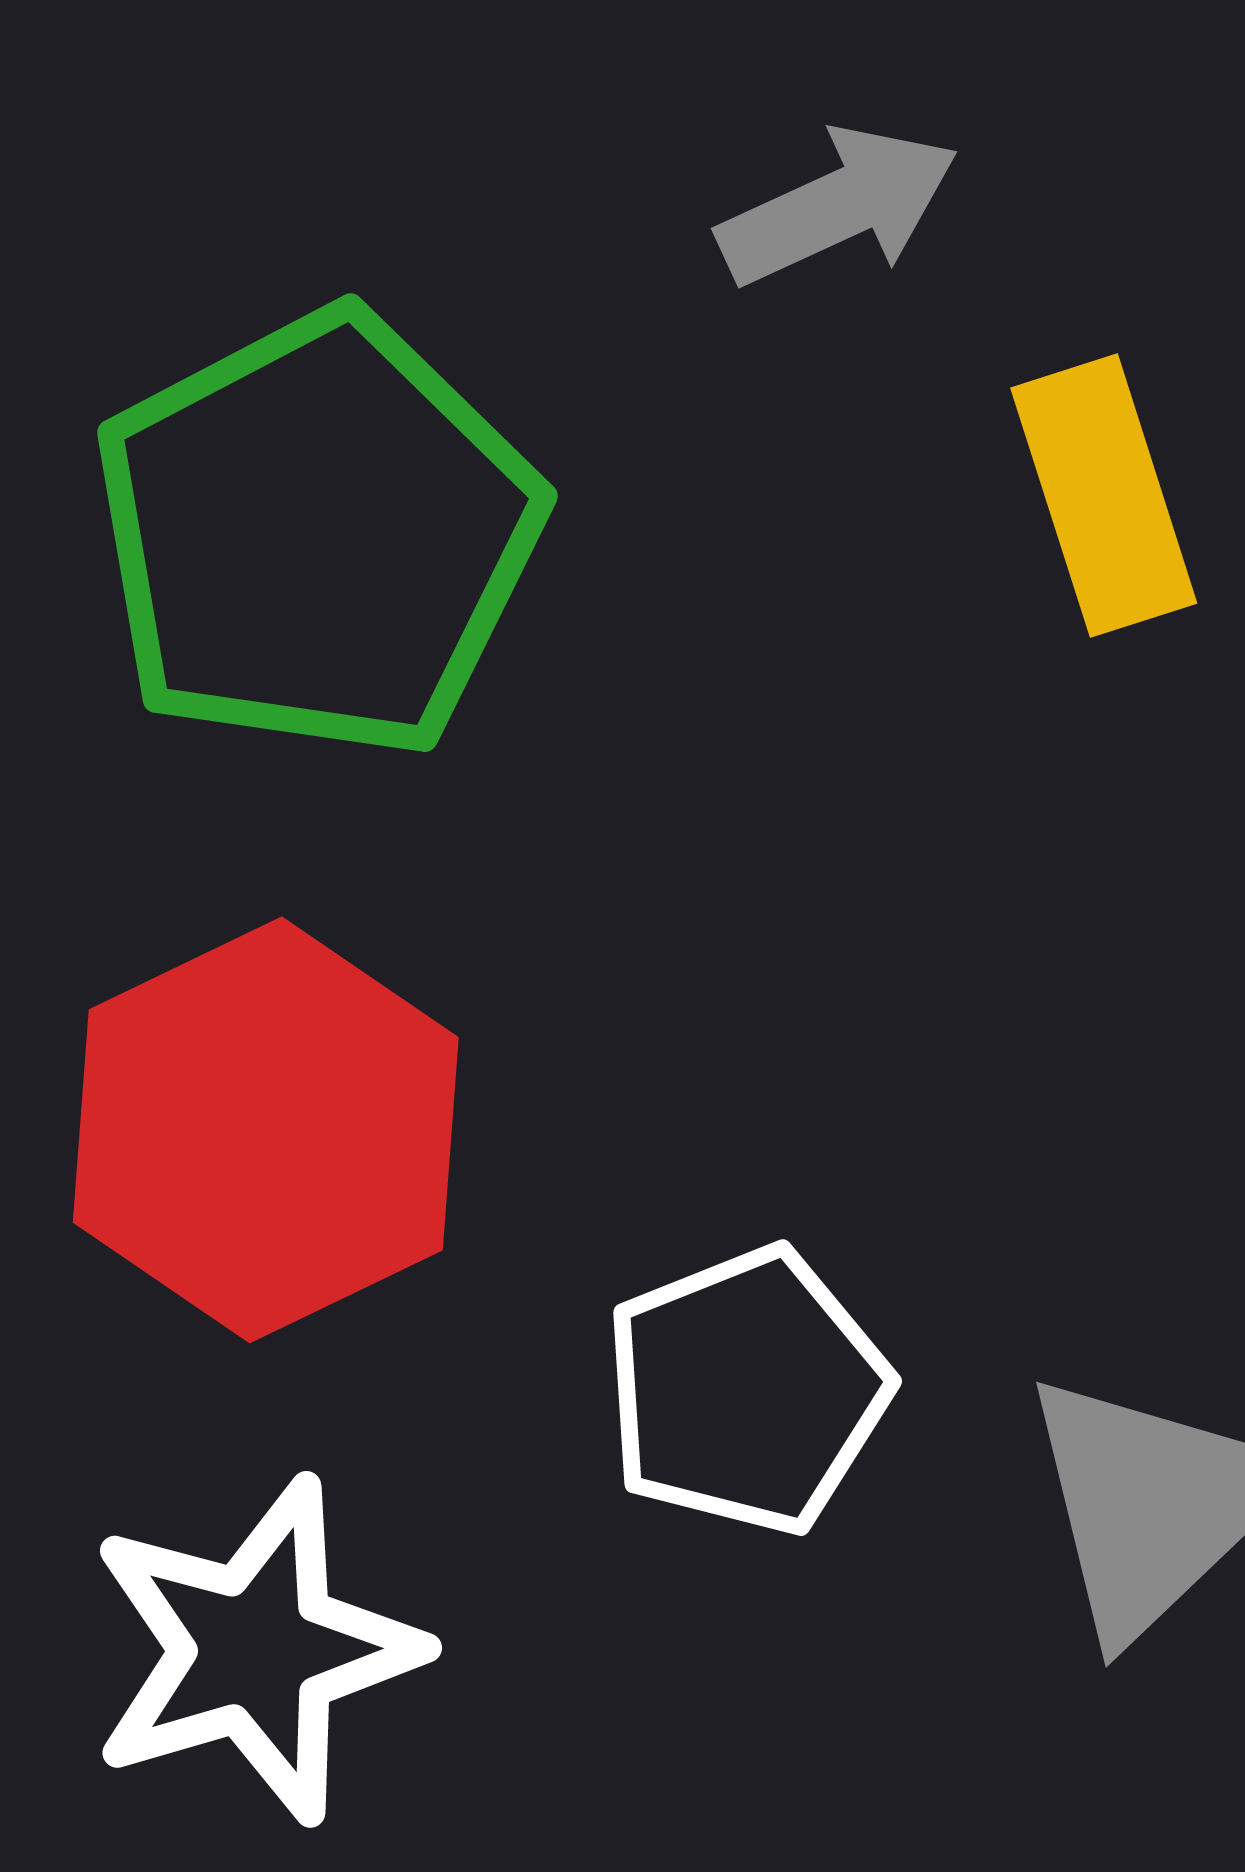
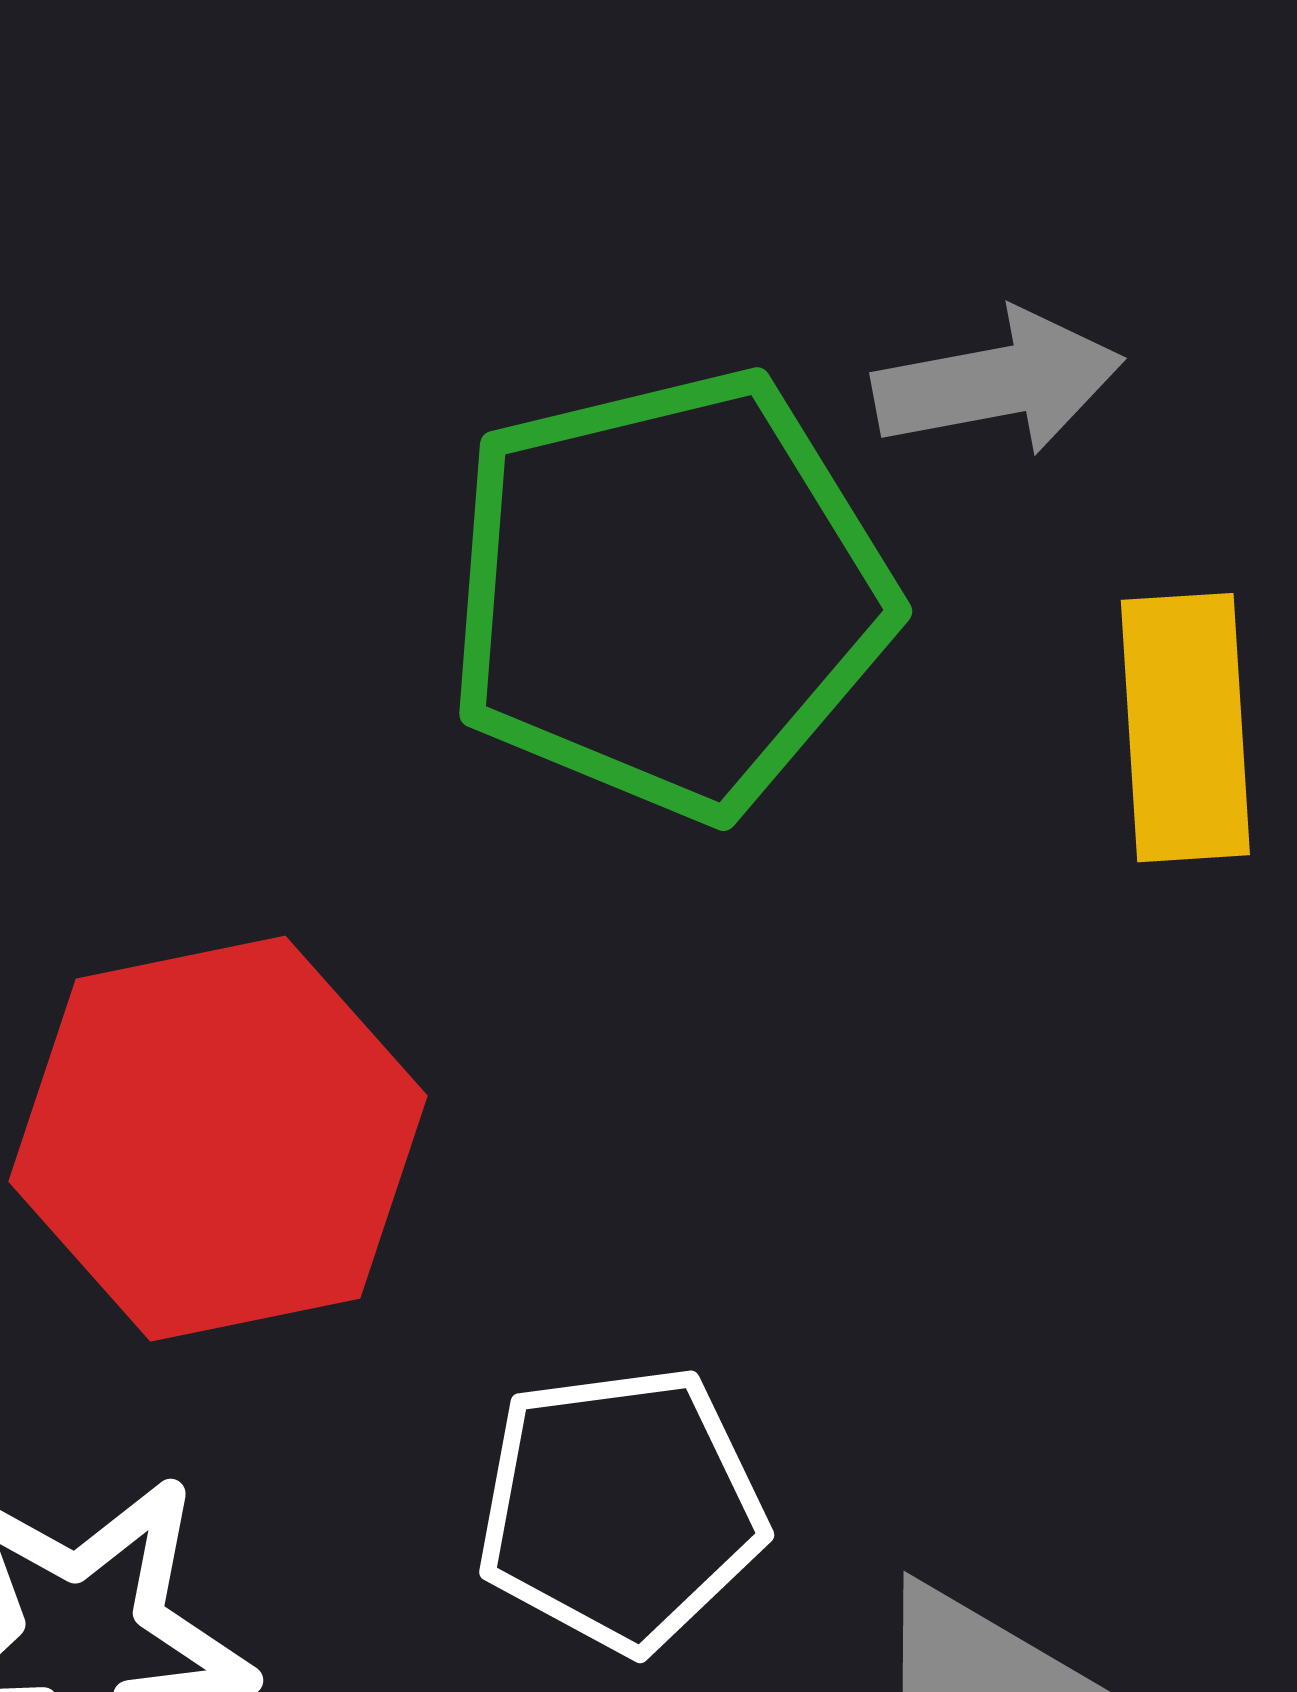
green pentagon: (317, 535) -> (669, 594), moved

